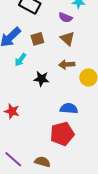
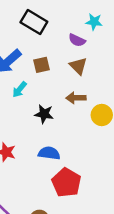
blue semicircle: (69, 108) -> (49, 153), moved
red pentagon: (62, 134) -> (66, 183), turned -30

